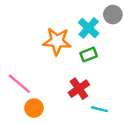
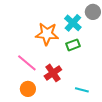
pink line: (19, 84) -> (27, 63), moved
red cross: (79, 89) -> (53, 73), moved

